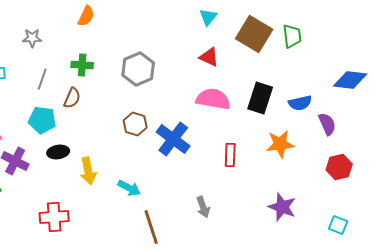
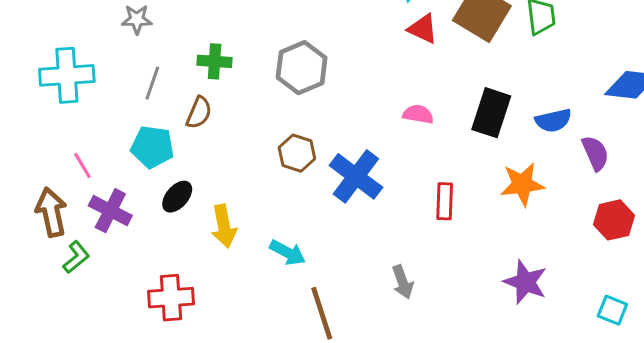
red triangle: (209, 57) -> (423, 29), moved
pink semicircle: (213, 99) -> (418, 114), size x0.6
black ellipse: (58, 152) -> (177, 197), turned -40

